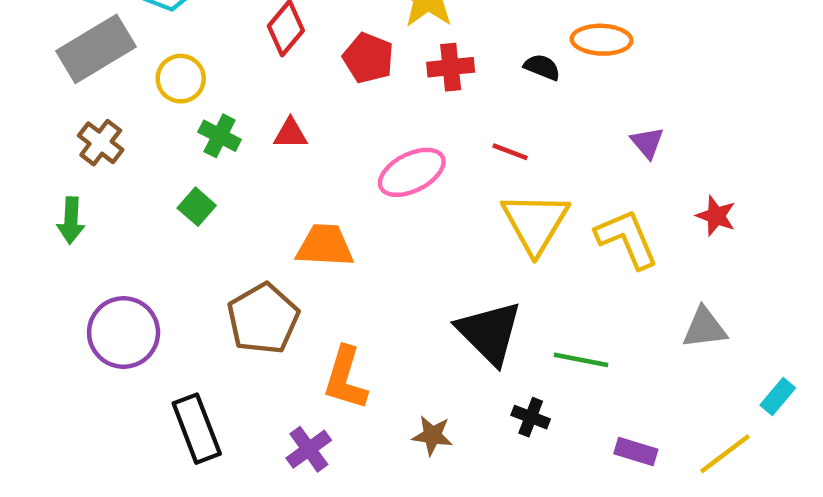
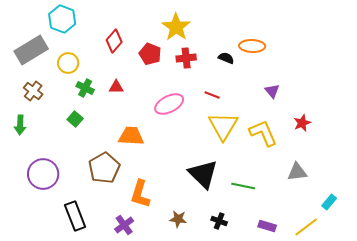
red star: (716, 216) -> (302, 123), turned 30
black cross: (531, 417) -> (219, 221), moved

